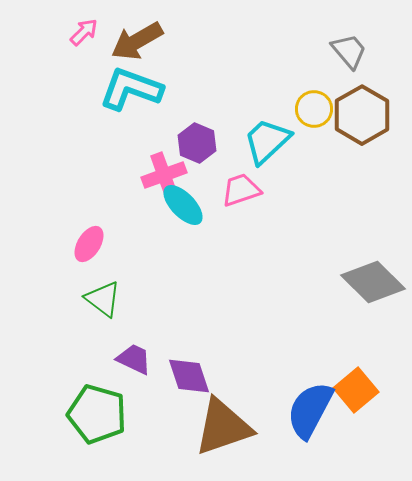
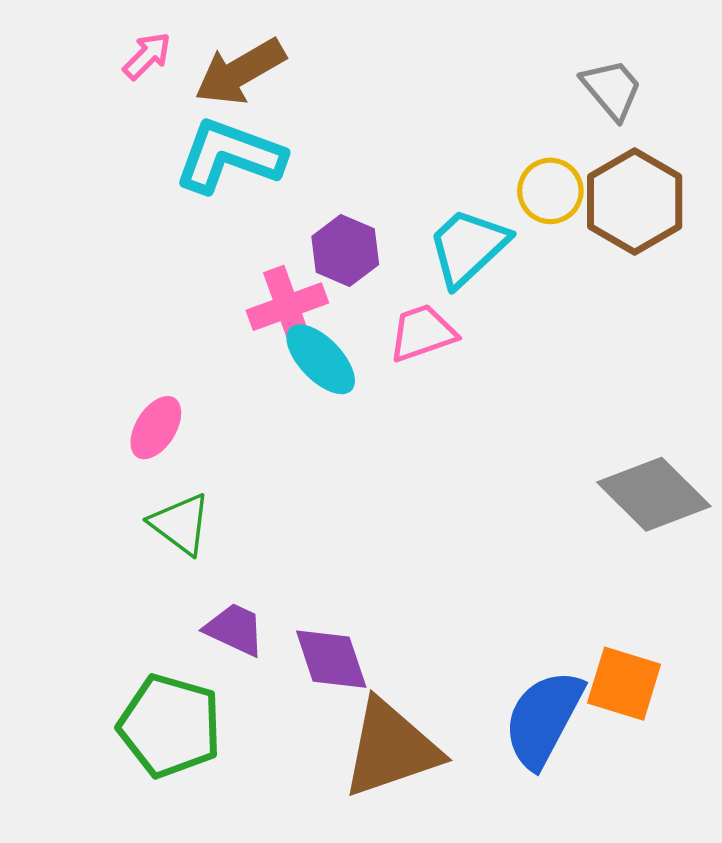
orange square: (356, 390) -> (624, 684), turned -33

